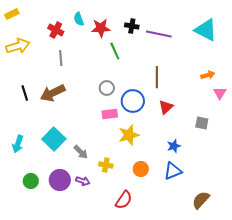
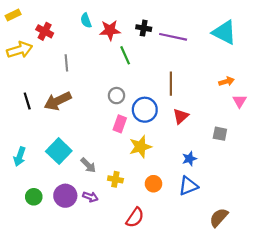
red cross: (56, 30) -> (45, 31), moved
pink rectangle: (110, 114) -> (120, 124), turned -63

